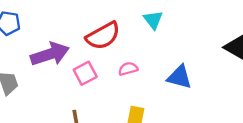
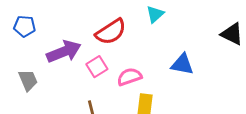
cyan triangle: (153, 20) -> (155, 14), turned 30
pink semicircle: (128, 69) -> (129, 77), moved, size x1.4

